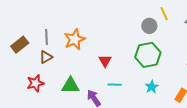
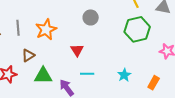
gray circle: (149, 26) -> (91, 17), moved
green hexagon: (148, 55) -> (137, 29), moved
brown triangle: (46, 57) -> (28, 55), moved

